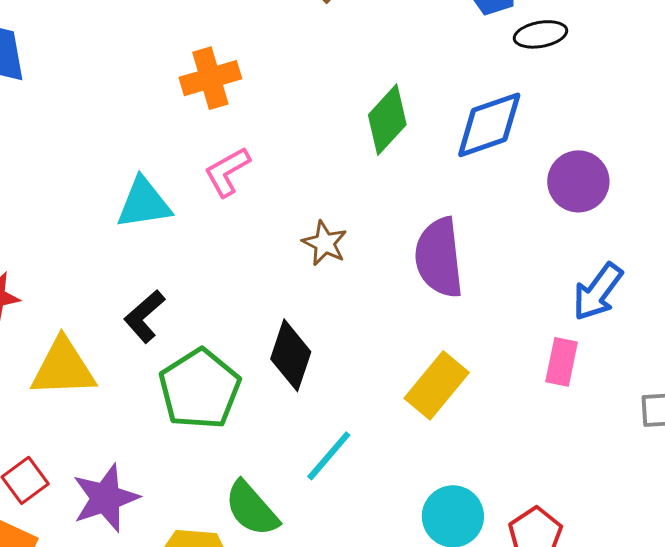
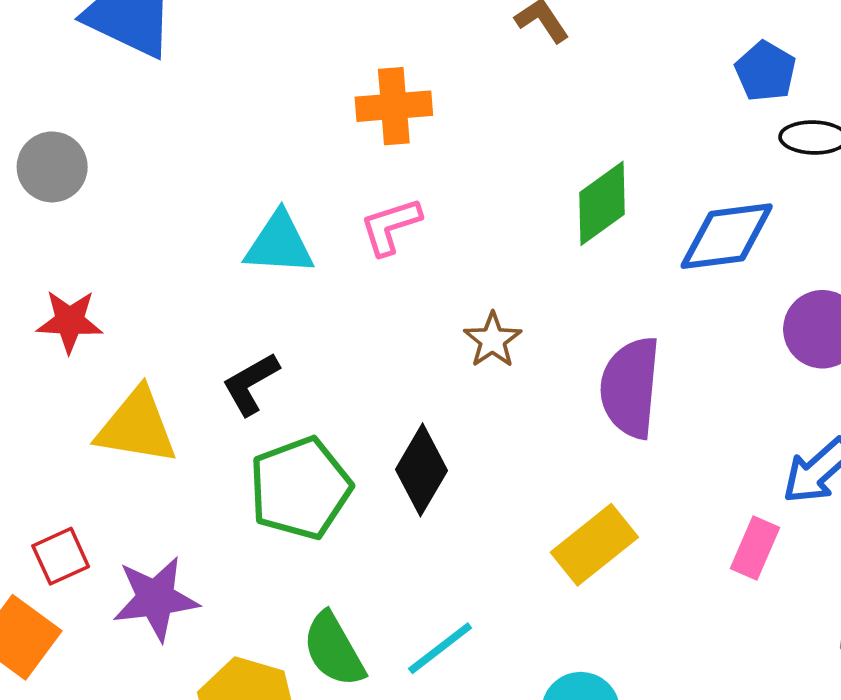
cyan line: (329, 456) -> (440, 648), moved

